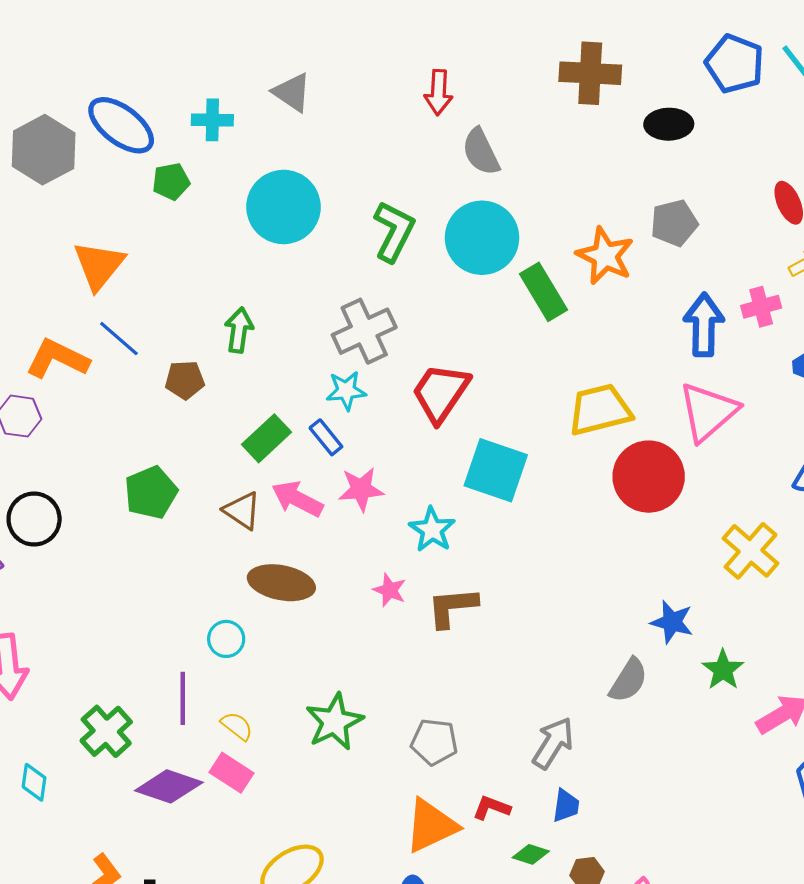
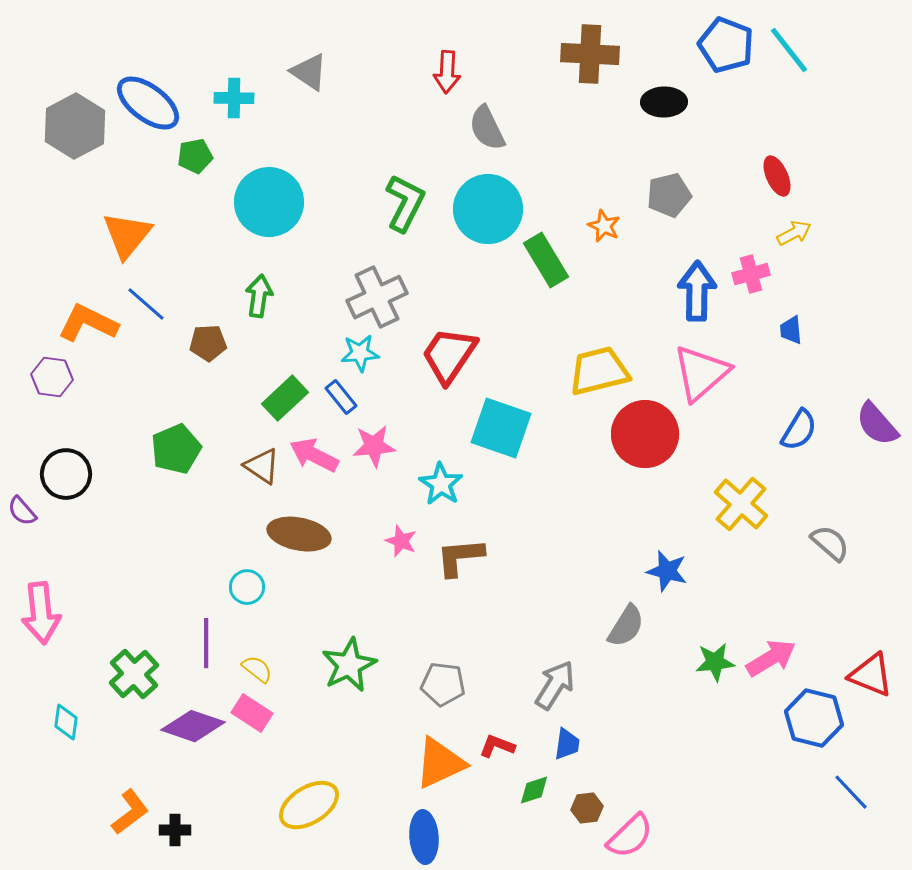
cyan circle: (283, 207) -> (269, 202), moved
orange star: (605, 256) -> (604, 226), size x0.6
green star: (723, 670) -> (715, 662), moved, turned 30
green diamond: (531, 854) -> (534, 790), turned -36

